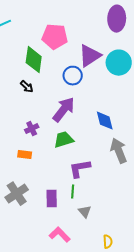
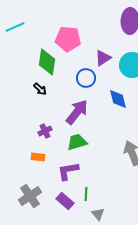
purple triangle: (90, 56) -> (103, 58), size x0.7
blue diamond: (105, 121) -> (118, 99), moved
purple L-shape: (80, 169) -> (68, 171), moved
purple rectangle: (52, 199) -> (65, 201), turned -48

